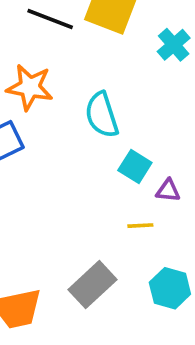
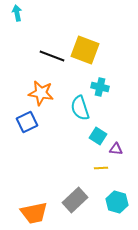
cyan cross: (174, 45) -> (100, 87), moved, turned -36

